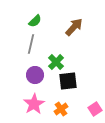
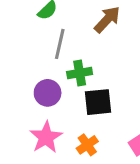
gray line: (31, 44) -> (60, 44), moved
green cross: (56, 62) -> (80, 73), turned 35

